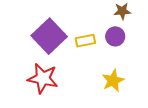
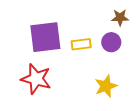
purple square: (49, 36) -> (45, 37), turned 32

